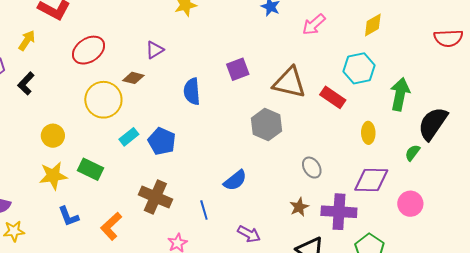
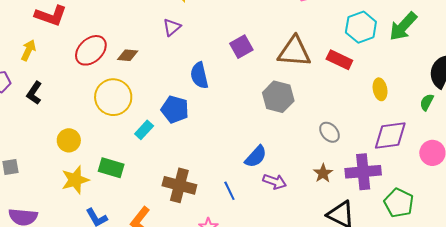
purple triangle: (155, 50) -> (172, 27), moved
brown diamond: (133, 78) -> (128, 55), moved
green arrow: (400, 94) -> (403, 26), moved, turned -140
blue pentagon: (162, 141) -> (175, 109), moved
purple arrow: (249, 234) -> (275, 182), moved

